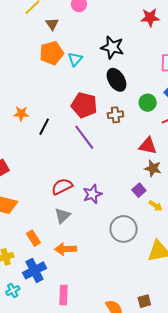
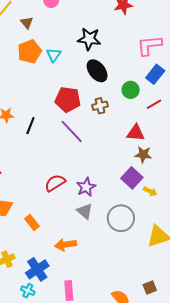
purple square: (139, 190) -> (132, 178), size x1.5
gray triangle: (62, 216) -> (85, 211), moved, turned -30
orange rectangle: (33, 238) -> (32, 223), moved
cyan cross: (13, 291) -> (28, 291), moved, turned -32

